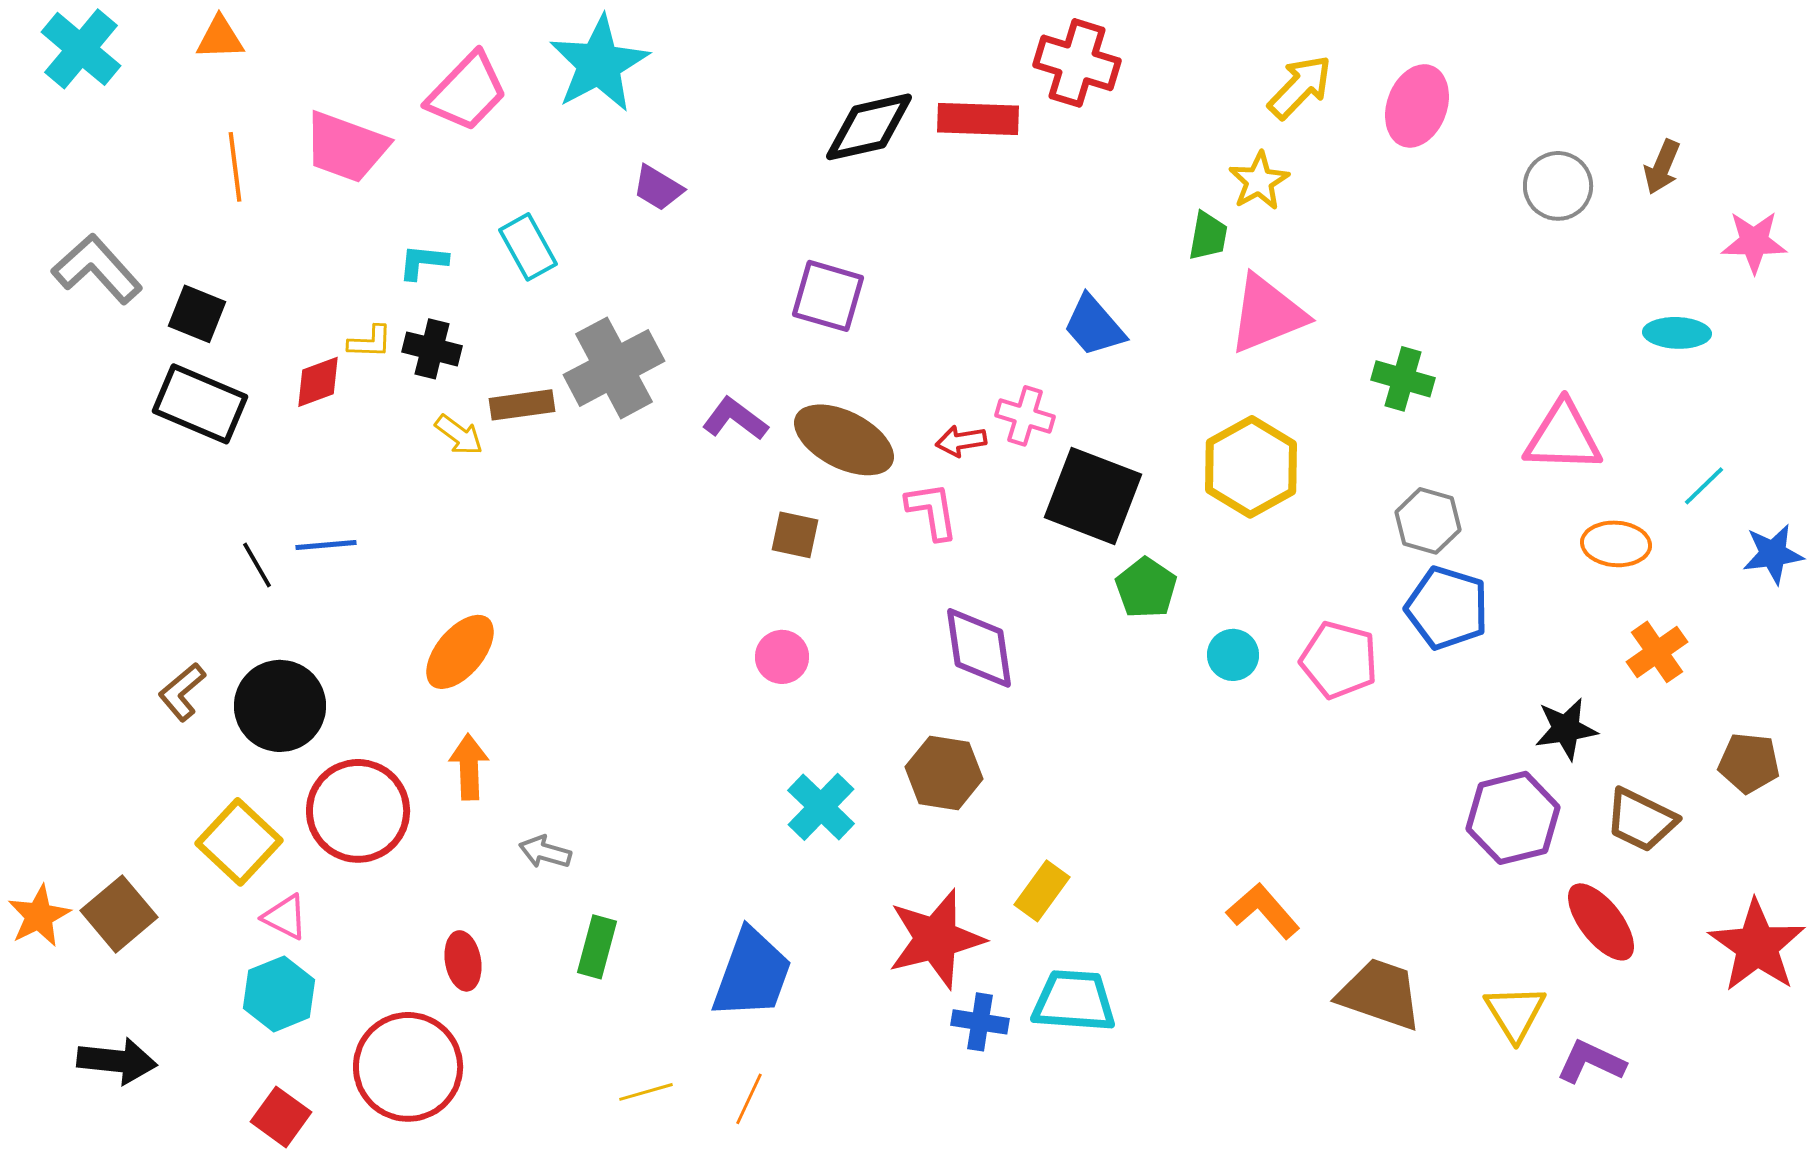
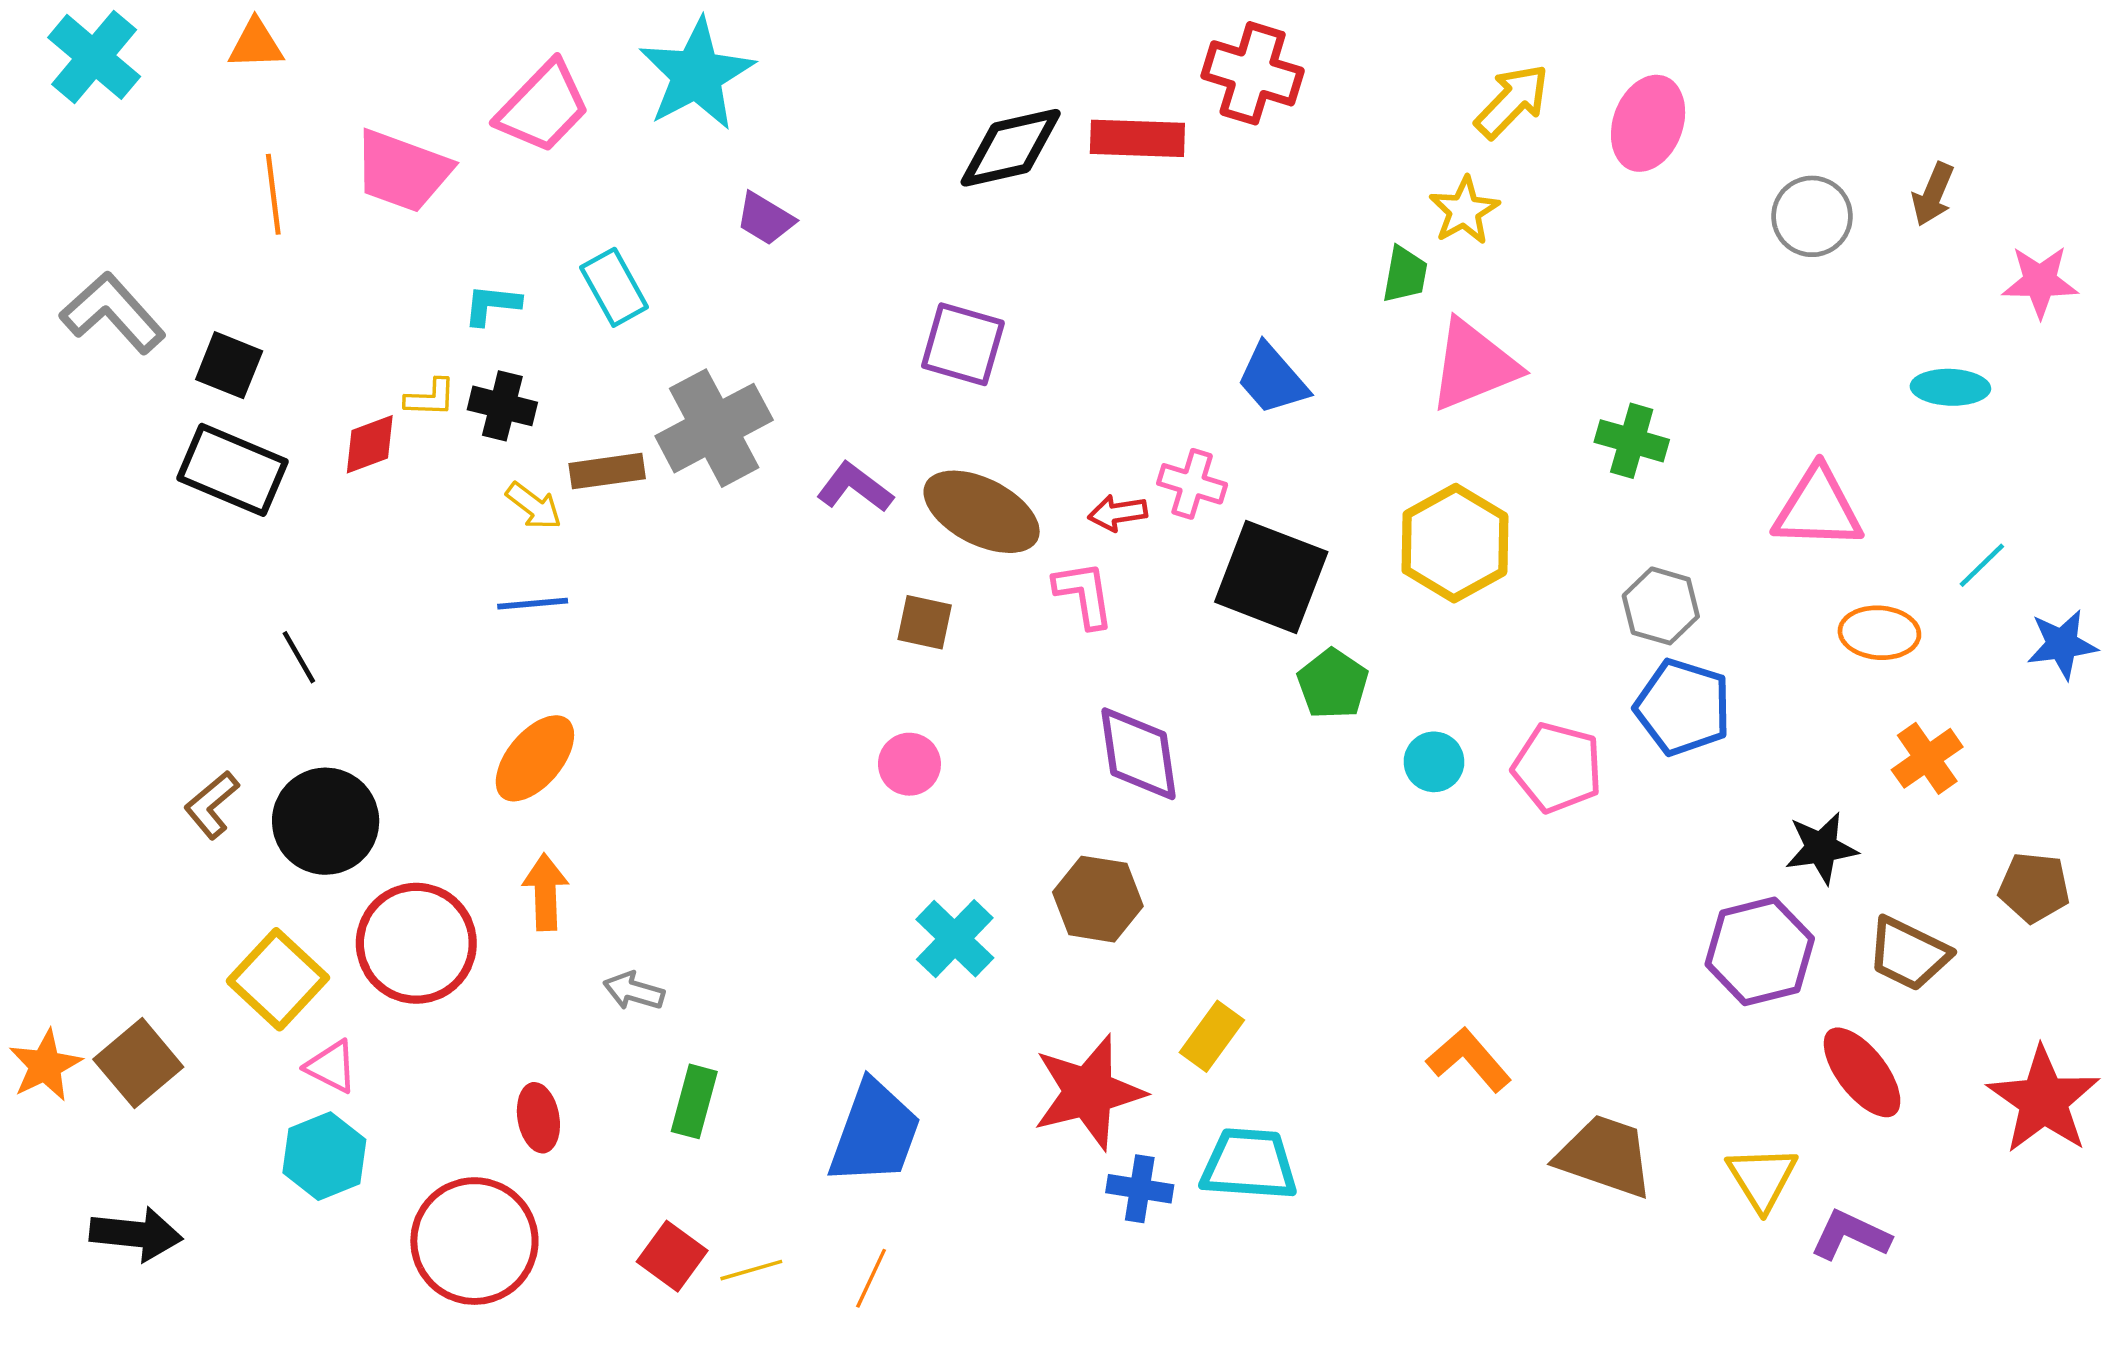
blue line: (326, 545) -> (533, 604), moved
red square: (281, 1117) -> (672, 1256), moved

